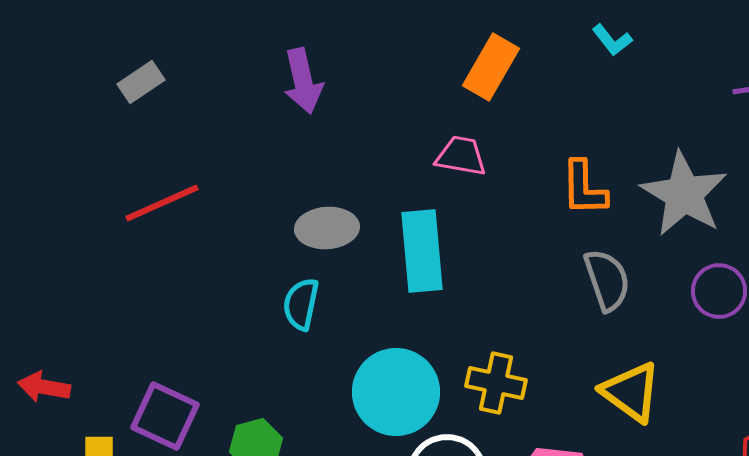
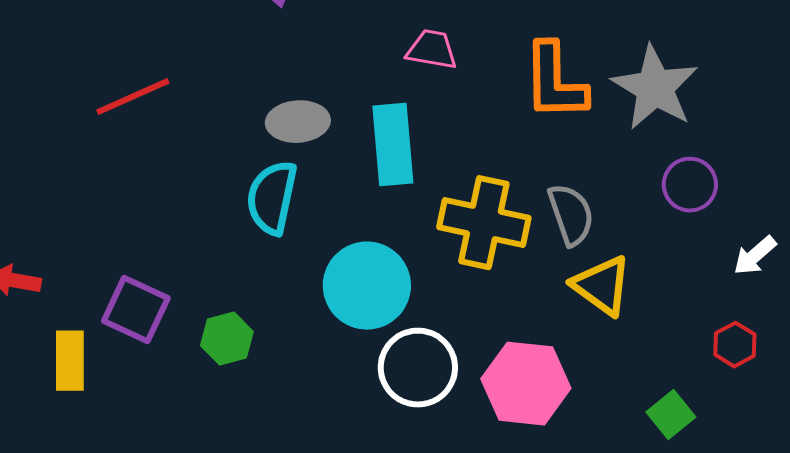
orange L-shape: (584, 188) -> (555, 82), size x1.4
gray semicircle: (607, 280) -> (571, 215), moved
cyan semicircle: (301, 304) -> (272, 198), size x1.4
yellow cross: (496, 383) -> (484, 223), moved, size x1.5

